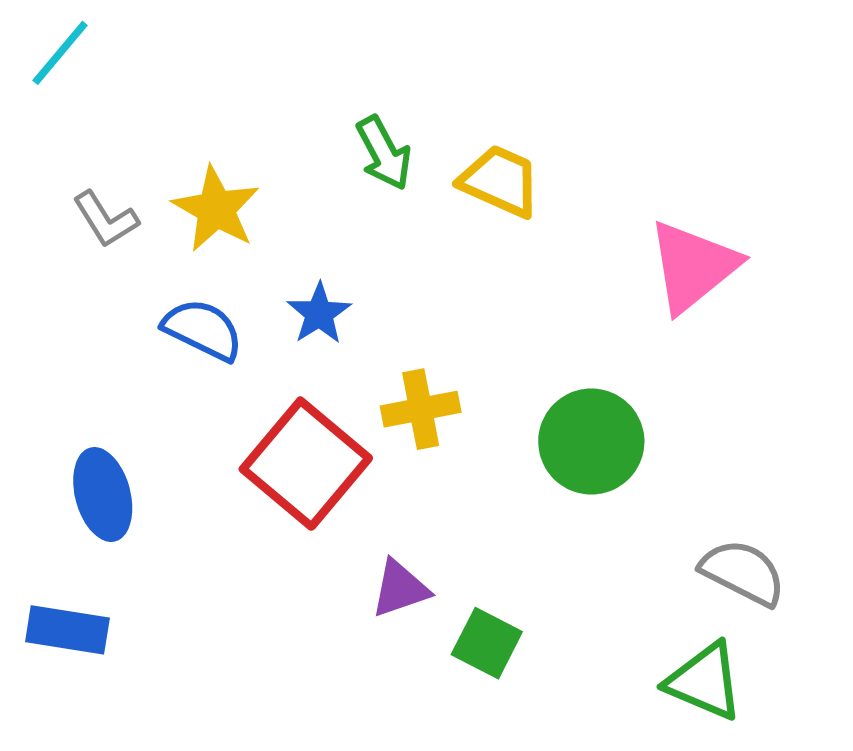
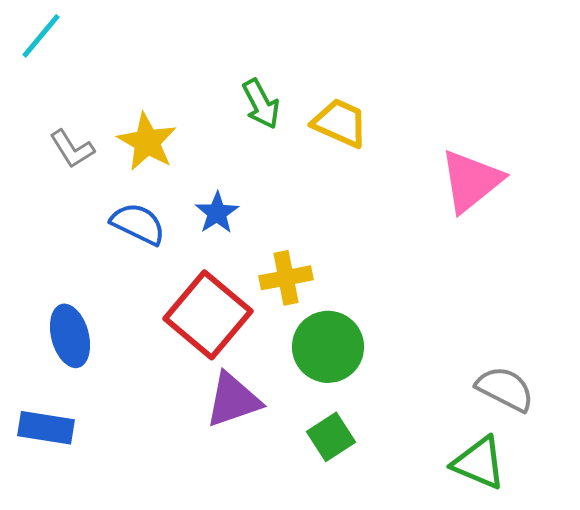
green circle: (591, 442) -> (328, 347), moved
purple triangle: (400, 589) -> (233, 400), moved, size x1.4
green square: (487, 643) -> (331, 437), turned 30

